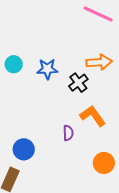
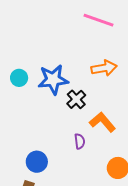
blue star: (47, 69) -> (53, 80), size x1.4
black cross: (78, 83) -> (76, 99), moved

